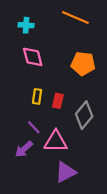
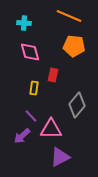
orange pentagon: (83, 64) -> (74, 46), moved
red rectangle: (58, 101) -> (53, 75), moved

